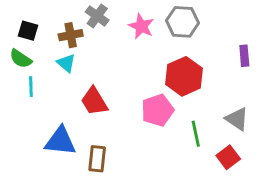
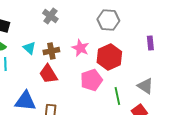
pink star: (141, 26) -> (80, 48), moved
brown cross: (71, 35) -> (51, 51), moved

